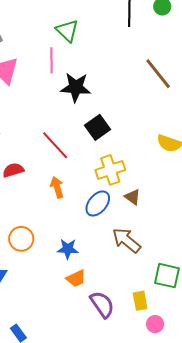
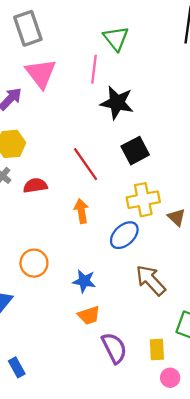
brown triangle: (133, 197) -> (177, 217), moved

